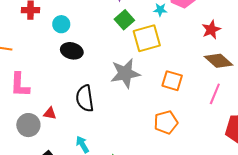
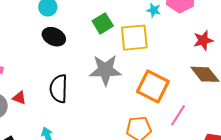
green square: (124, 20) -> (103, 23), moved
orange square: (172, 81) -> (153, 86), size x1.4
pink line: (215, 94) -> (178, 115), moved

